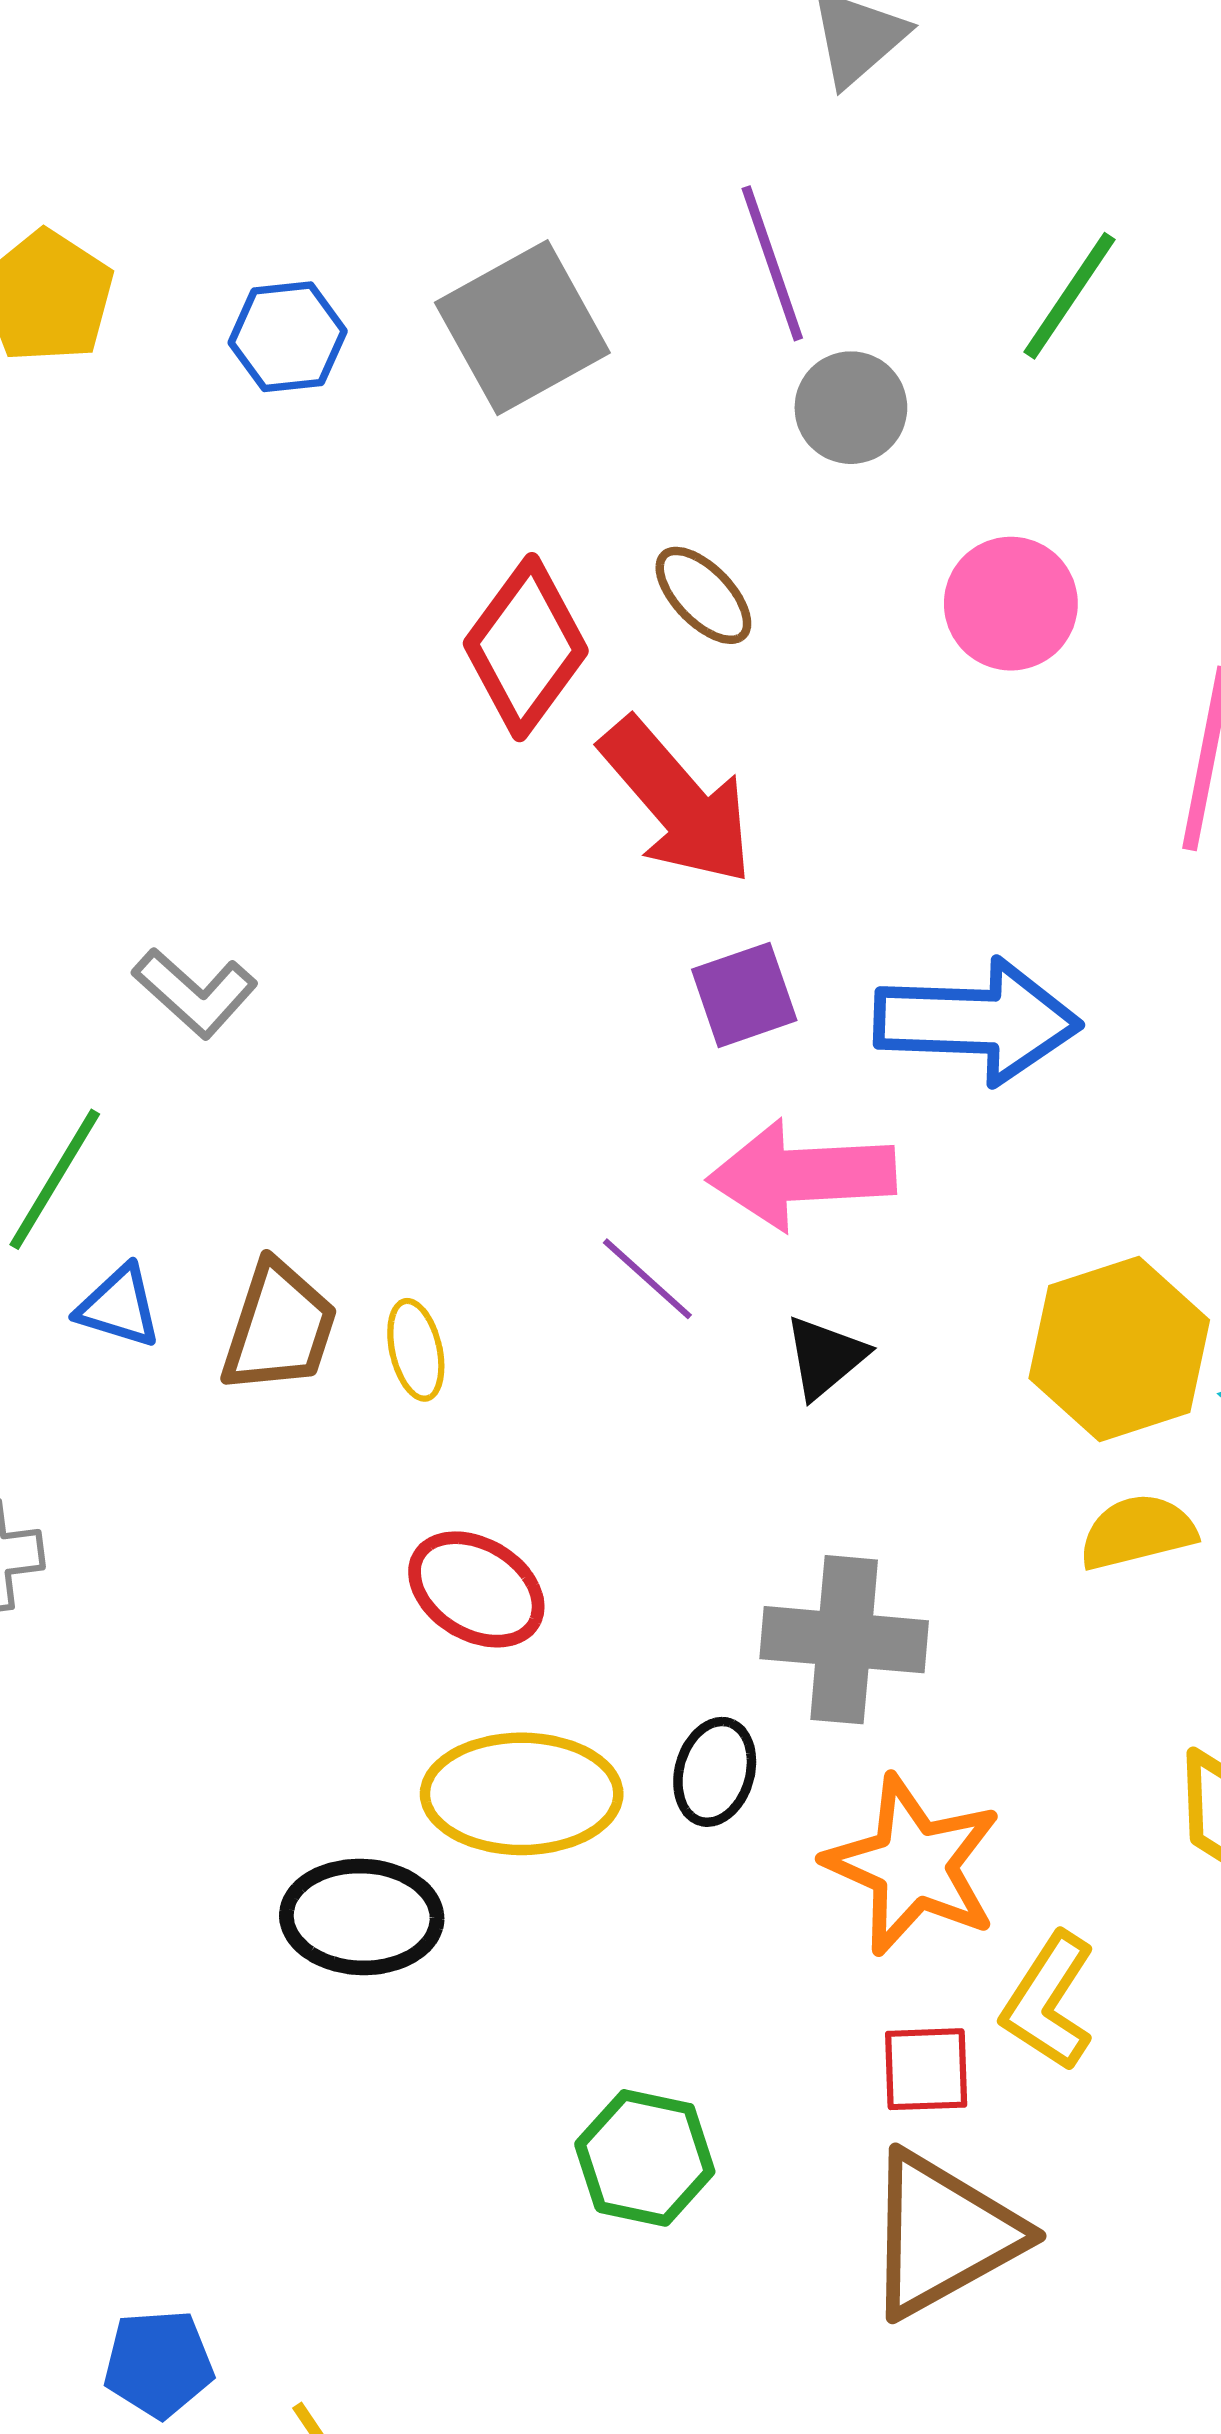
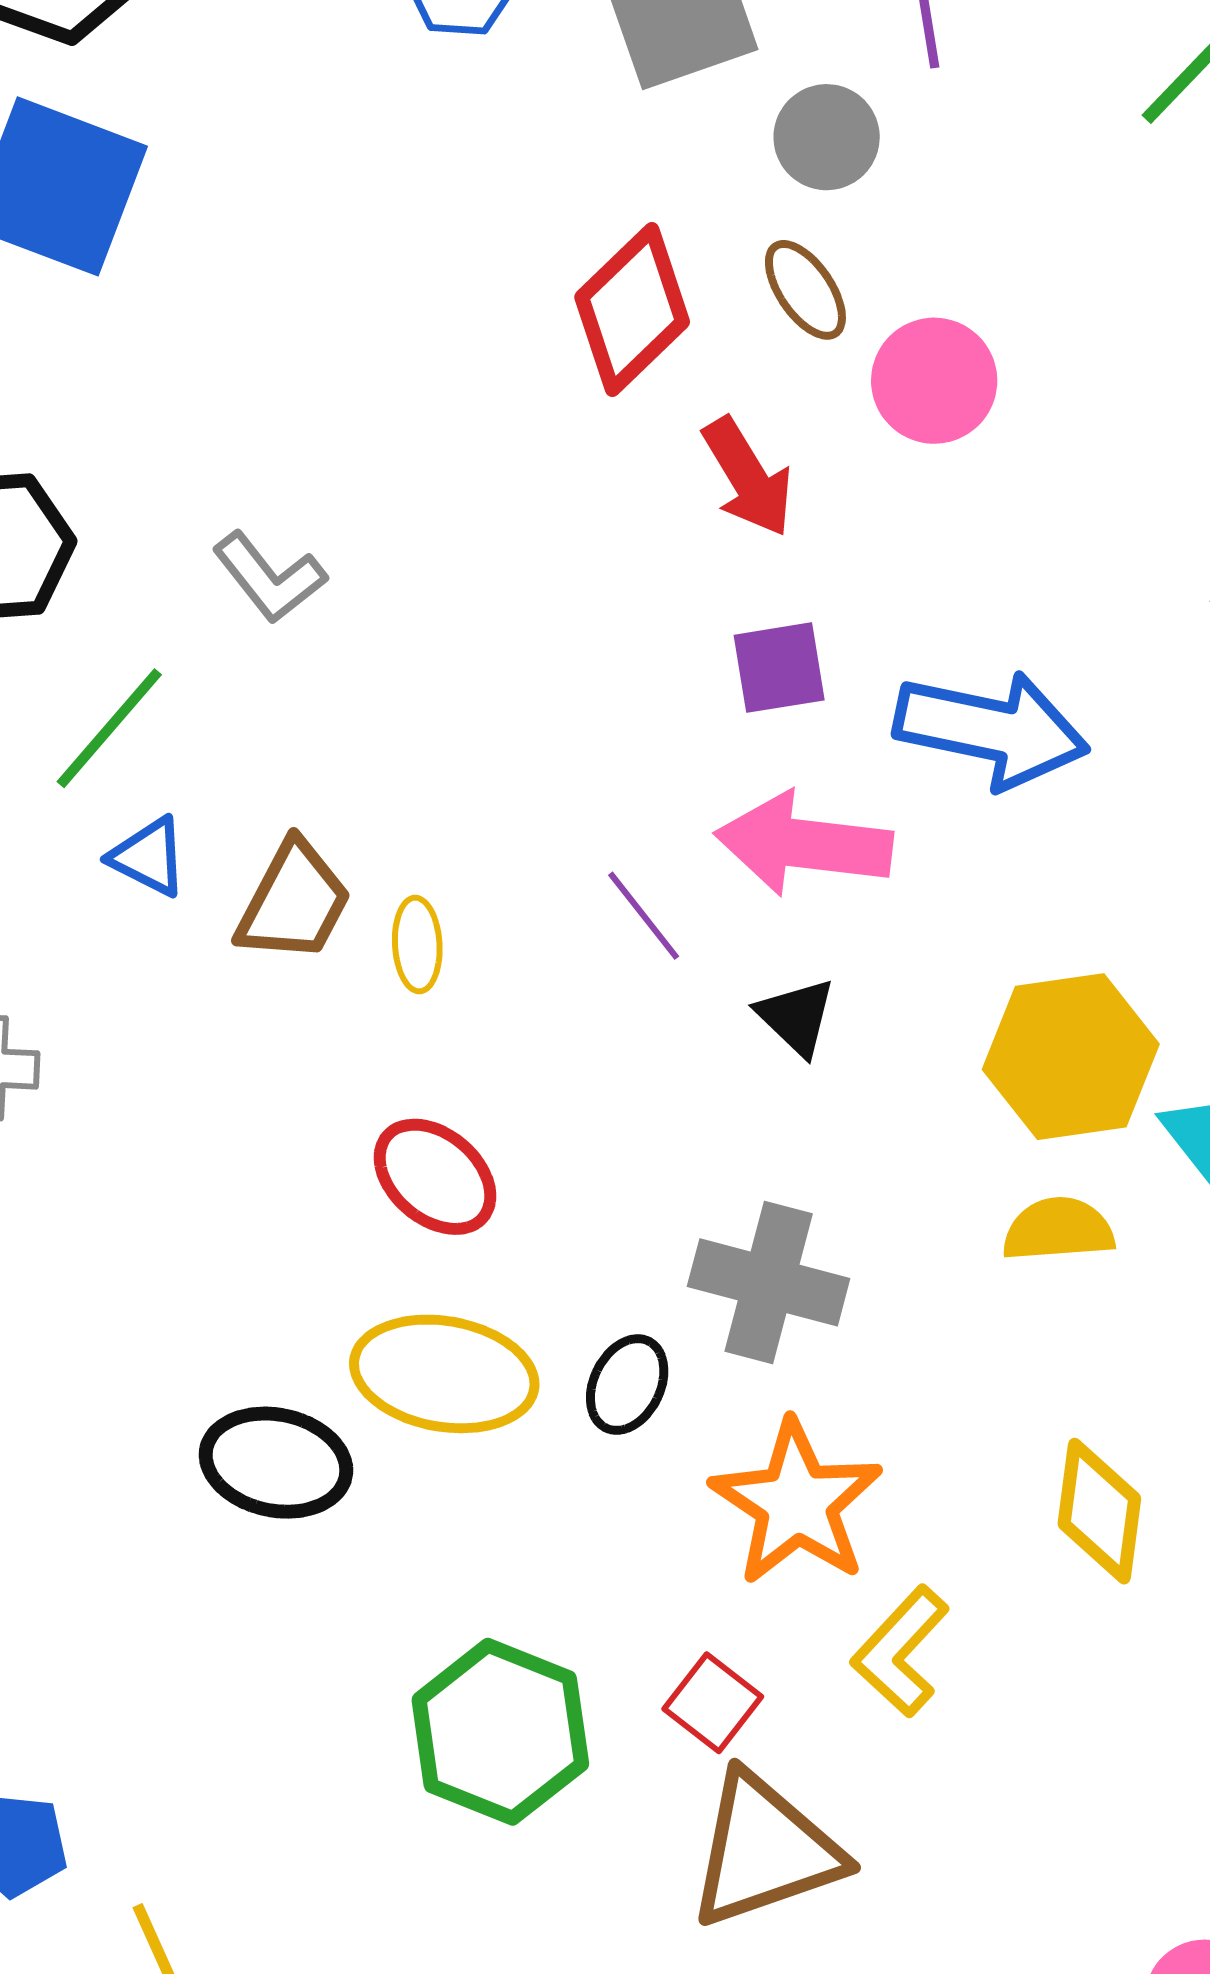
gray circle: (851, 408) -> (827, 137), moved
pink circle: (1011, 604) -> (934, 381), moved
red arrow: (677, 801) -> (748, 477), size x0.7
black triangle: (825, 1357) -> (796, 1017), turned -46
red square: (926, 2069) -> (713, 1703), moved, turned 30
green hexagon: (645, 2158) -> (500, 1732), size x1.4

